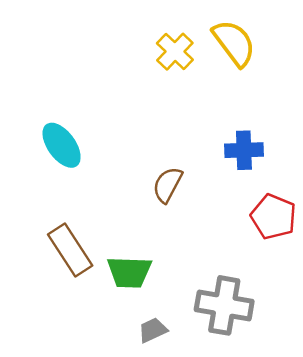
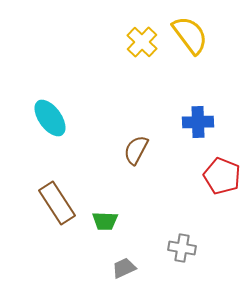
green trapezoid: (129, 272) -> (105, 221), size x0.7
gray cross: (224, 305) -> (182, 248), size x0.6

